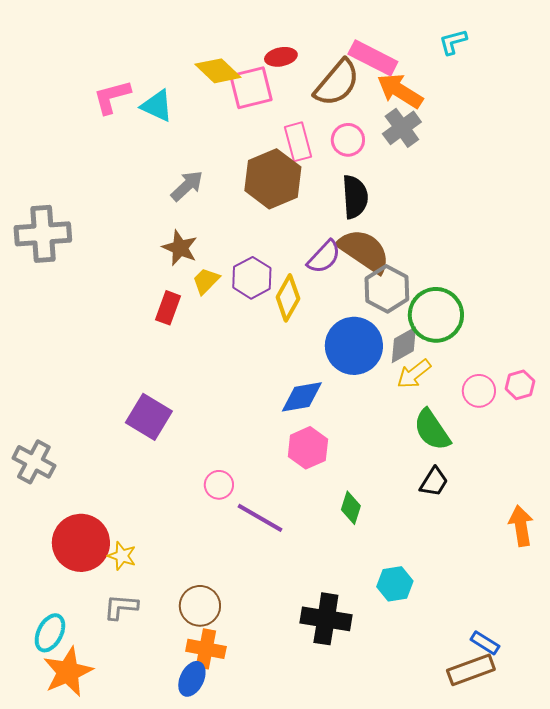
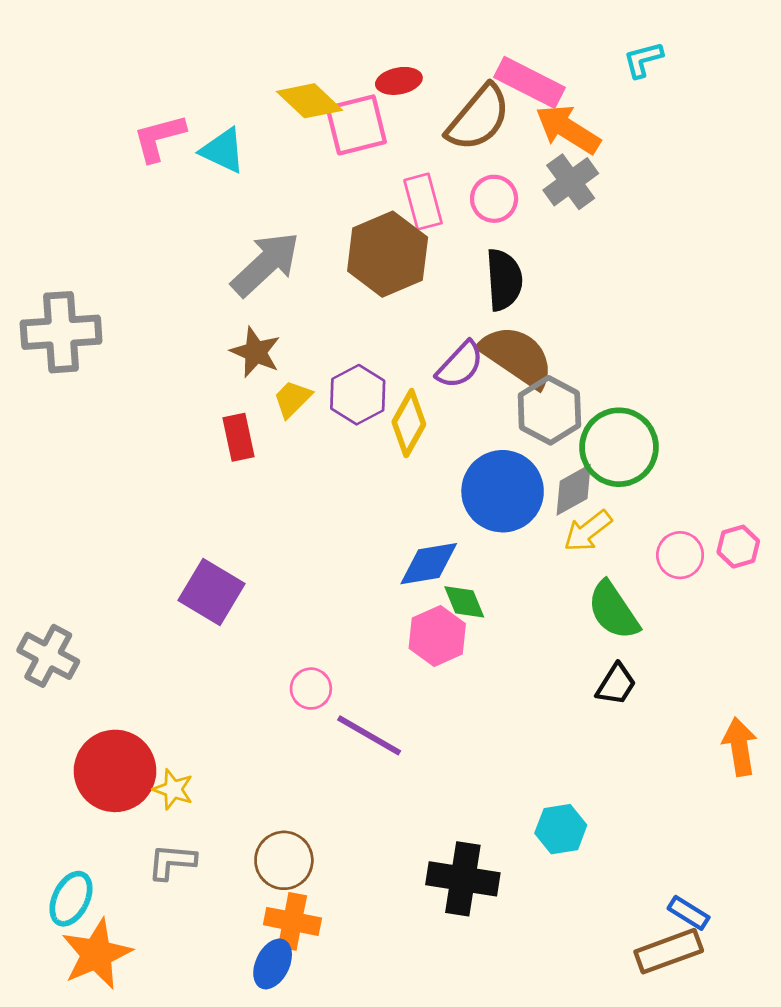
gray arrow: (187, 186) -> (265, 264), size x1.5
red rectangle: (168, 308) -> (239, 437), turned -32
green diamond: (351, 508) -> (464, 602), moved, turned -40

